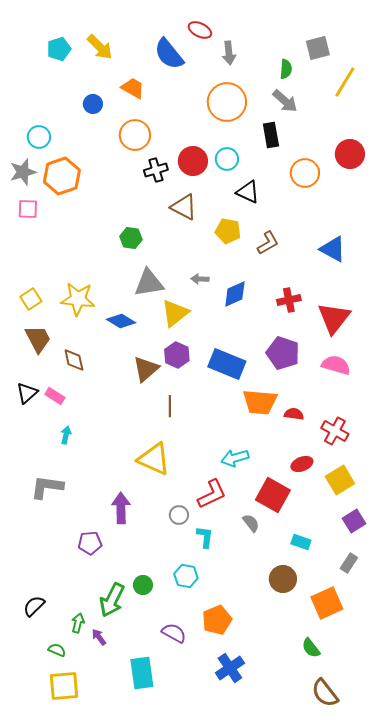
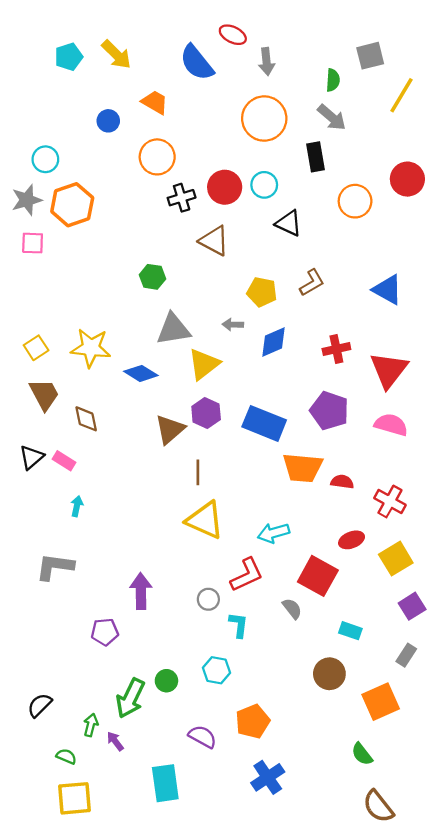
yellow pentagon: (228, 231) -> (262, 292), moved
yellow triangle: (154, 459) -> (205, 520), moved

